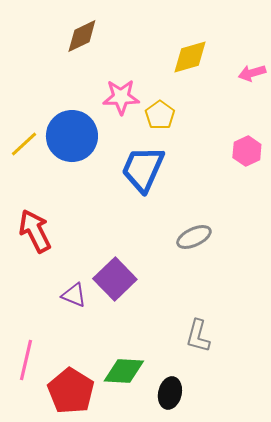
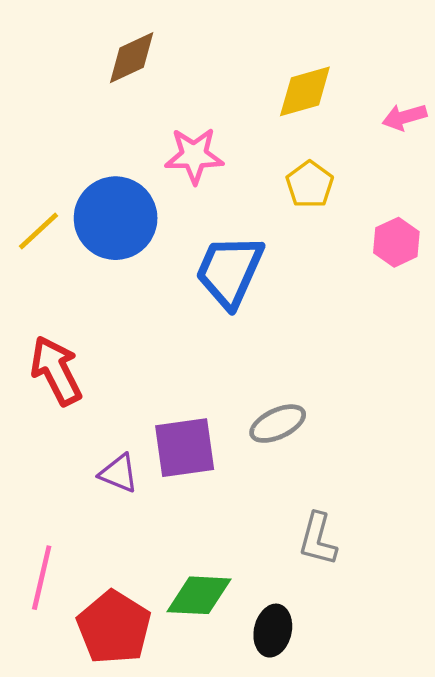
yellow pentagon: (160, 115) -> (310, 184), moved
gray ellipse: (194, 237) -> (278, 424), moved
purple square: (115, 279) -> (185, 448), turned 36

